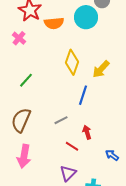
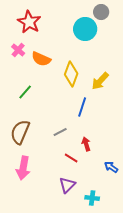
orange semicircle: (54, 23) -> (41, 59), moved, turned 30

